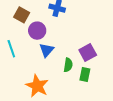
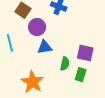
blue triangle: (47, 50) -> (45, 47), turned 35
purple square: (88, 53) -> (85, 53), turned 36

